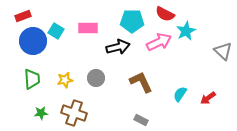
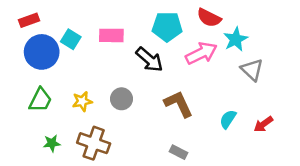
black arrow: (118, 47) -> (149, 60), turned 55
gray triangle: (223, 51) -> (252, 70), moved
green trapezoid: (32, 79) -> (40, 100), turned 30

